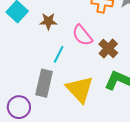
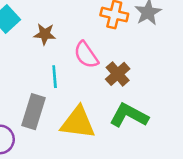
cyan line: (59, 54) -> (55, 77), turned -36
yellow triangle: (80, 89) -> (78, 123), turned -44

